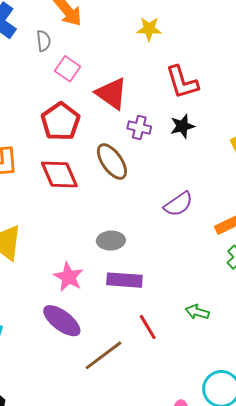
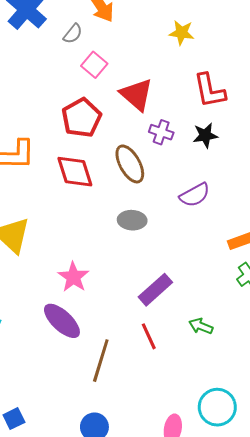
gray semicircle: (44, 41) -> (73, 34), turned 40
purple semicircle: (178, 204) -> (195, 195), moved
gray ellipse: (111, 241) -> (132, 220), moved
purple rectangle: (124, 280) -> (155, 290), moved, turned -52
brown line: (104, 355) -> (101, 361), turned -42

